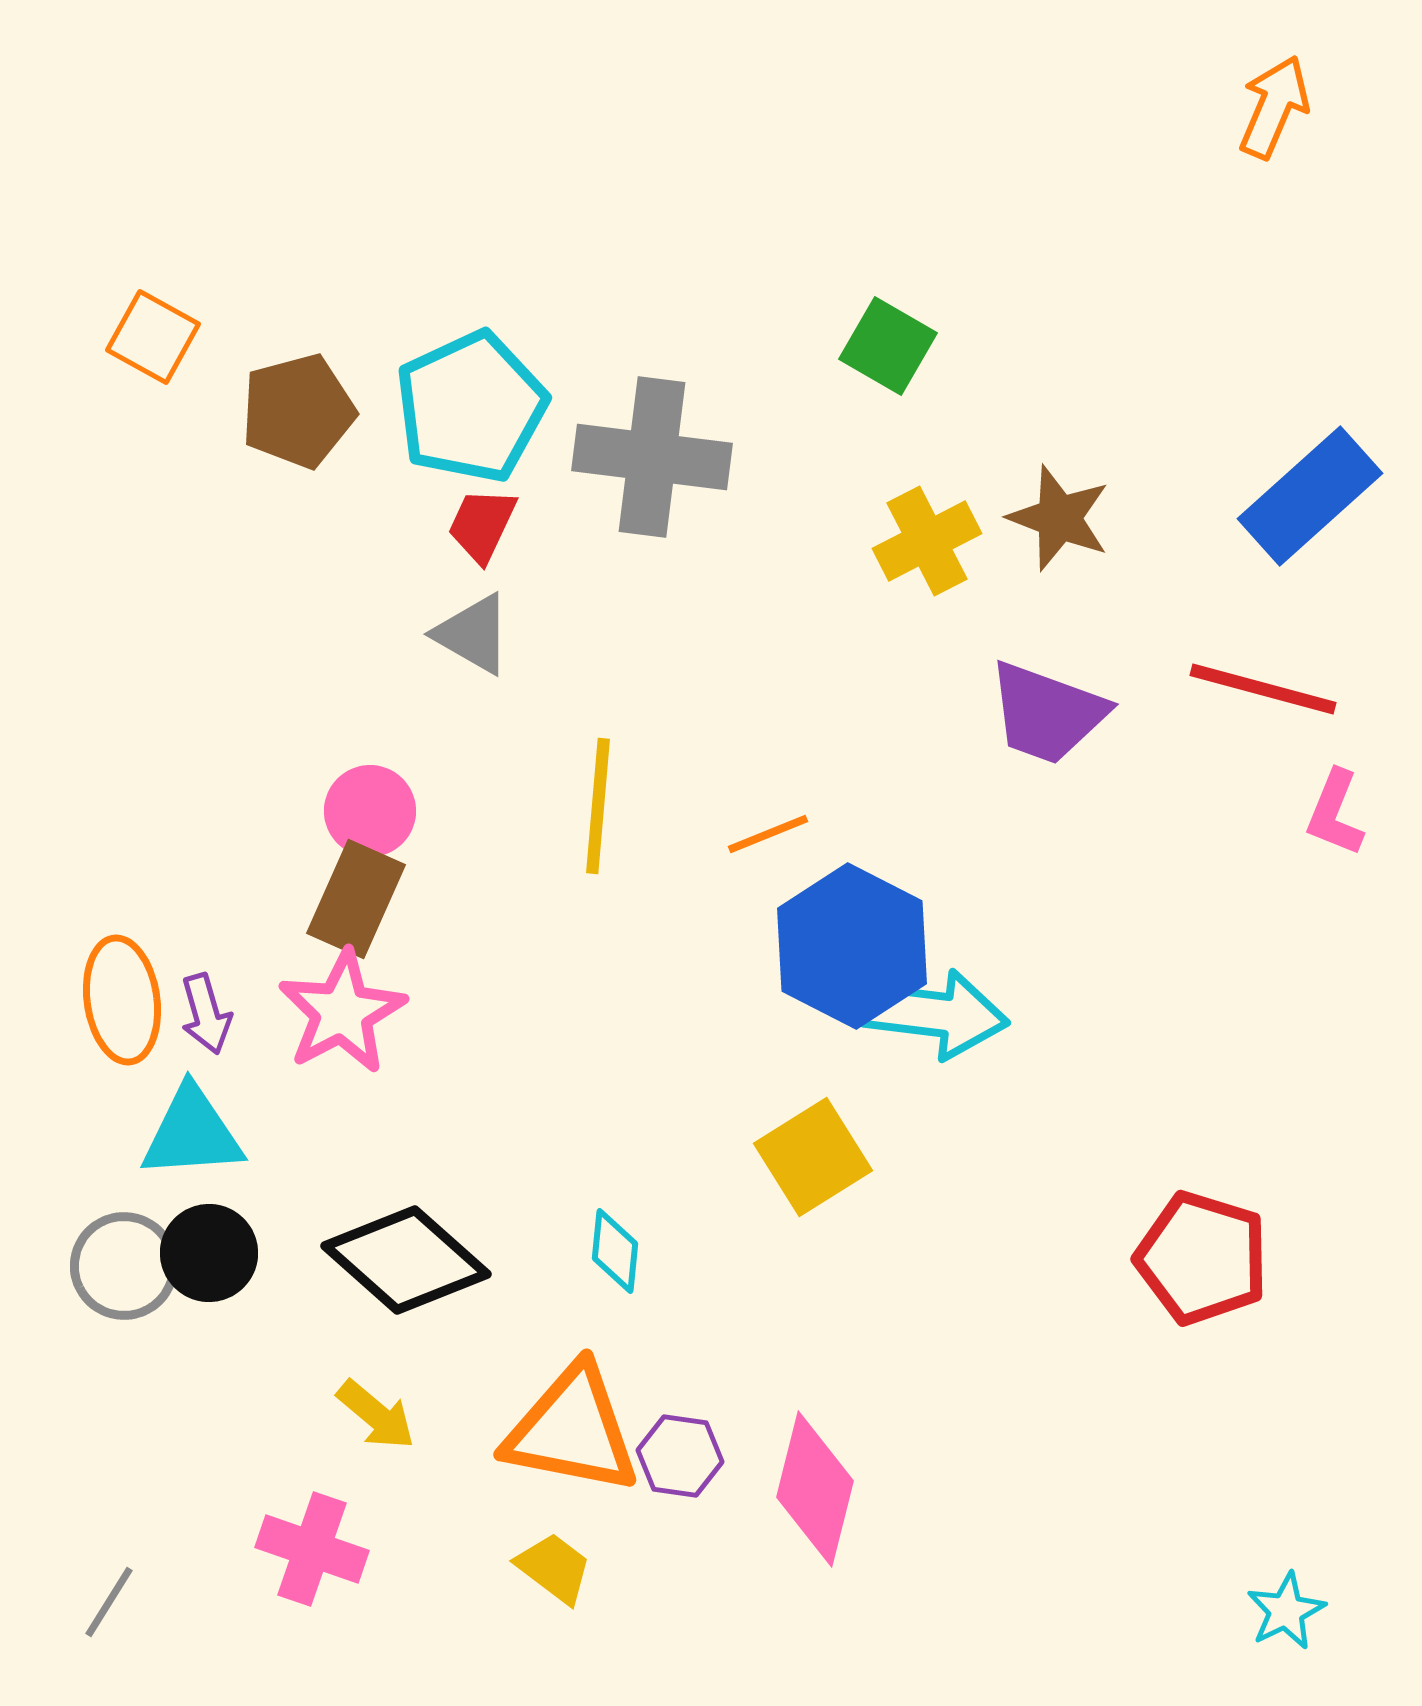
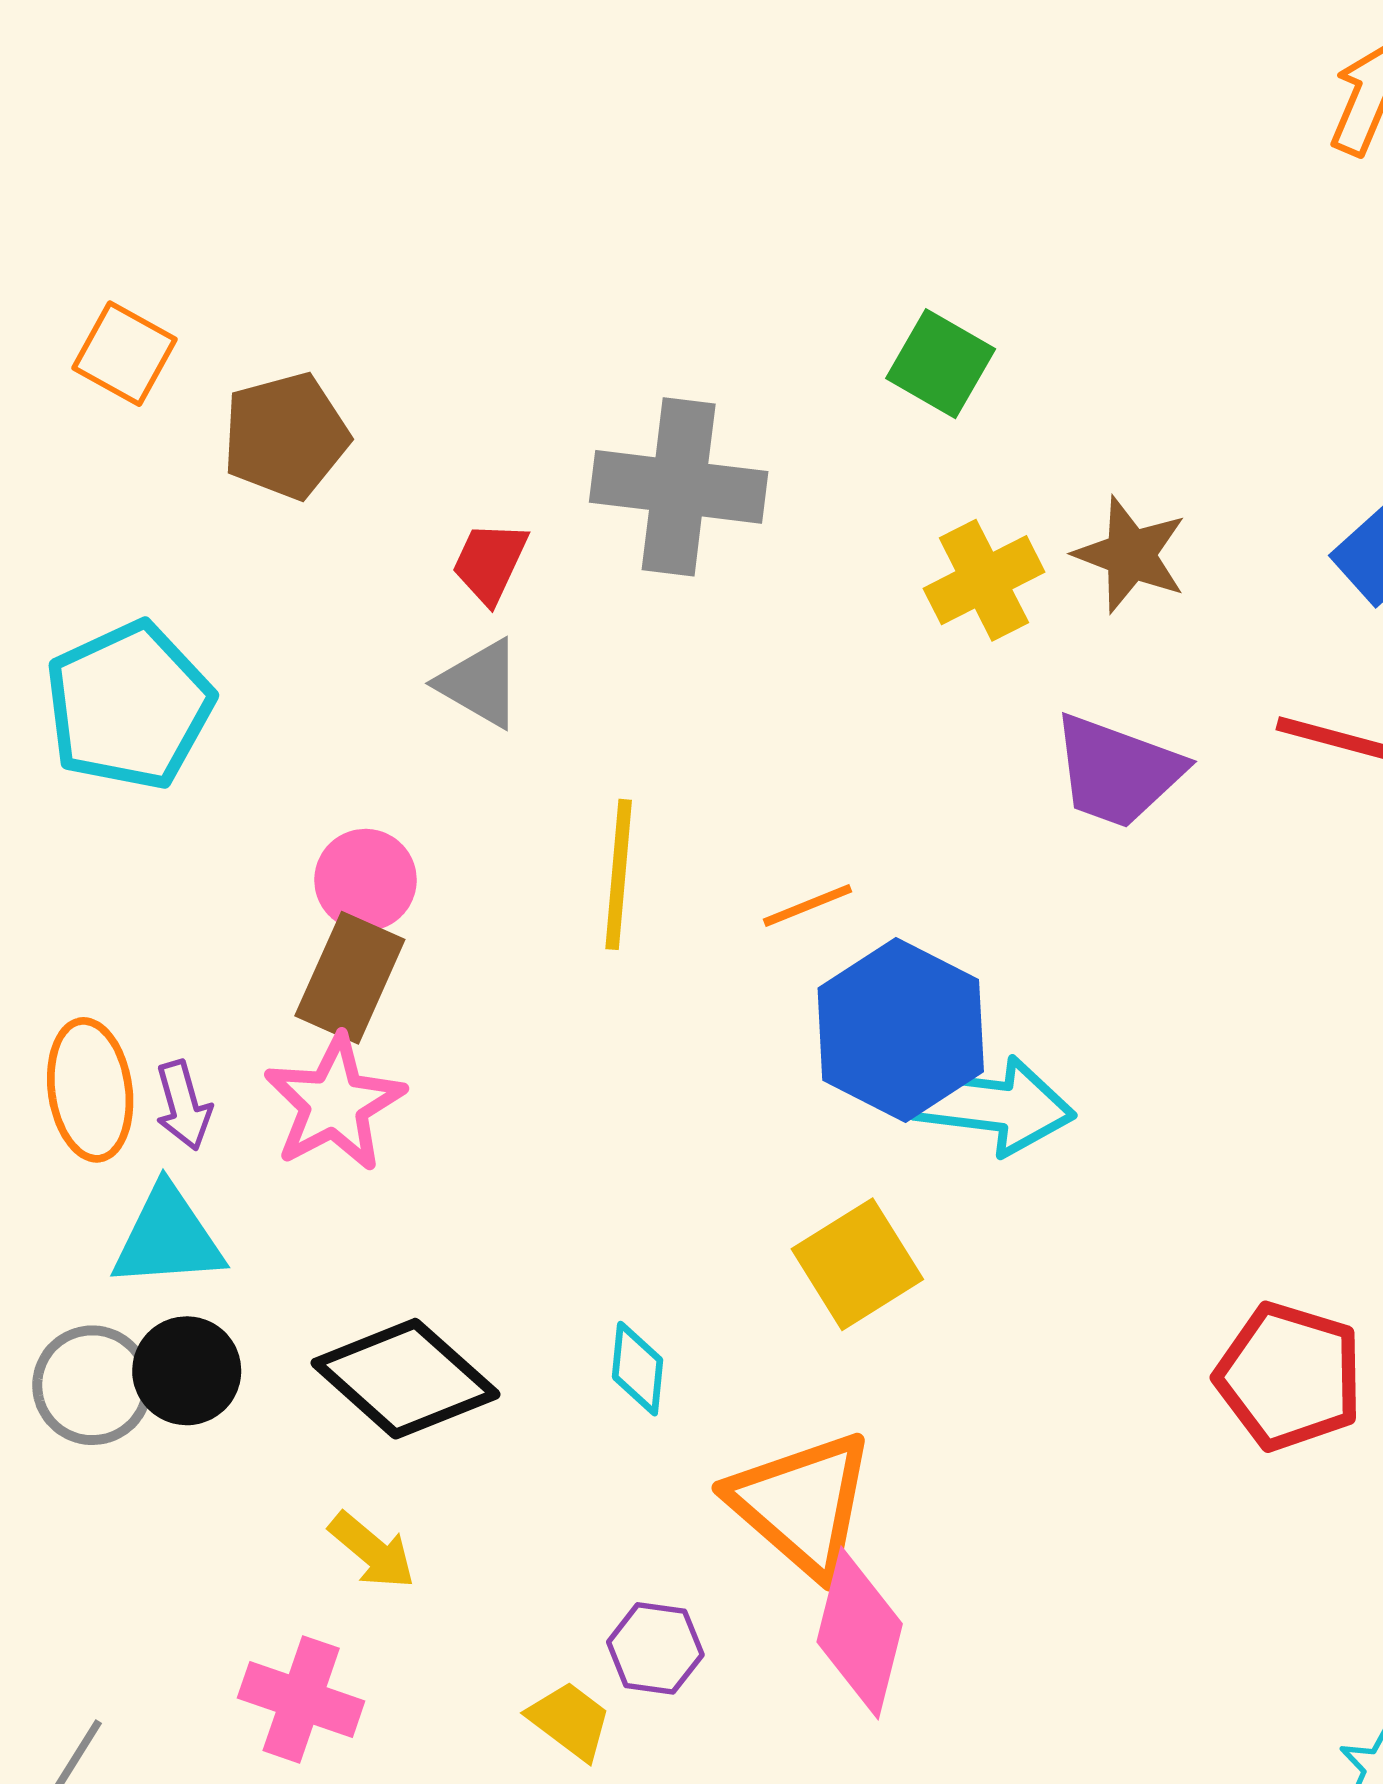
cyan pentagon: (471, 407) -> (129, 706), moved
orange triangle: (572, 1430) -> (802, 1504), moved, turned 30
purple hexagon: (680, 1456) -> (655, 1648), moved

